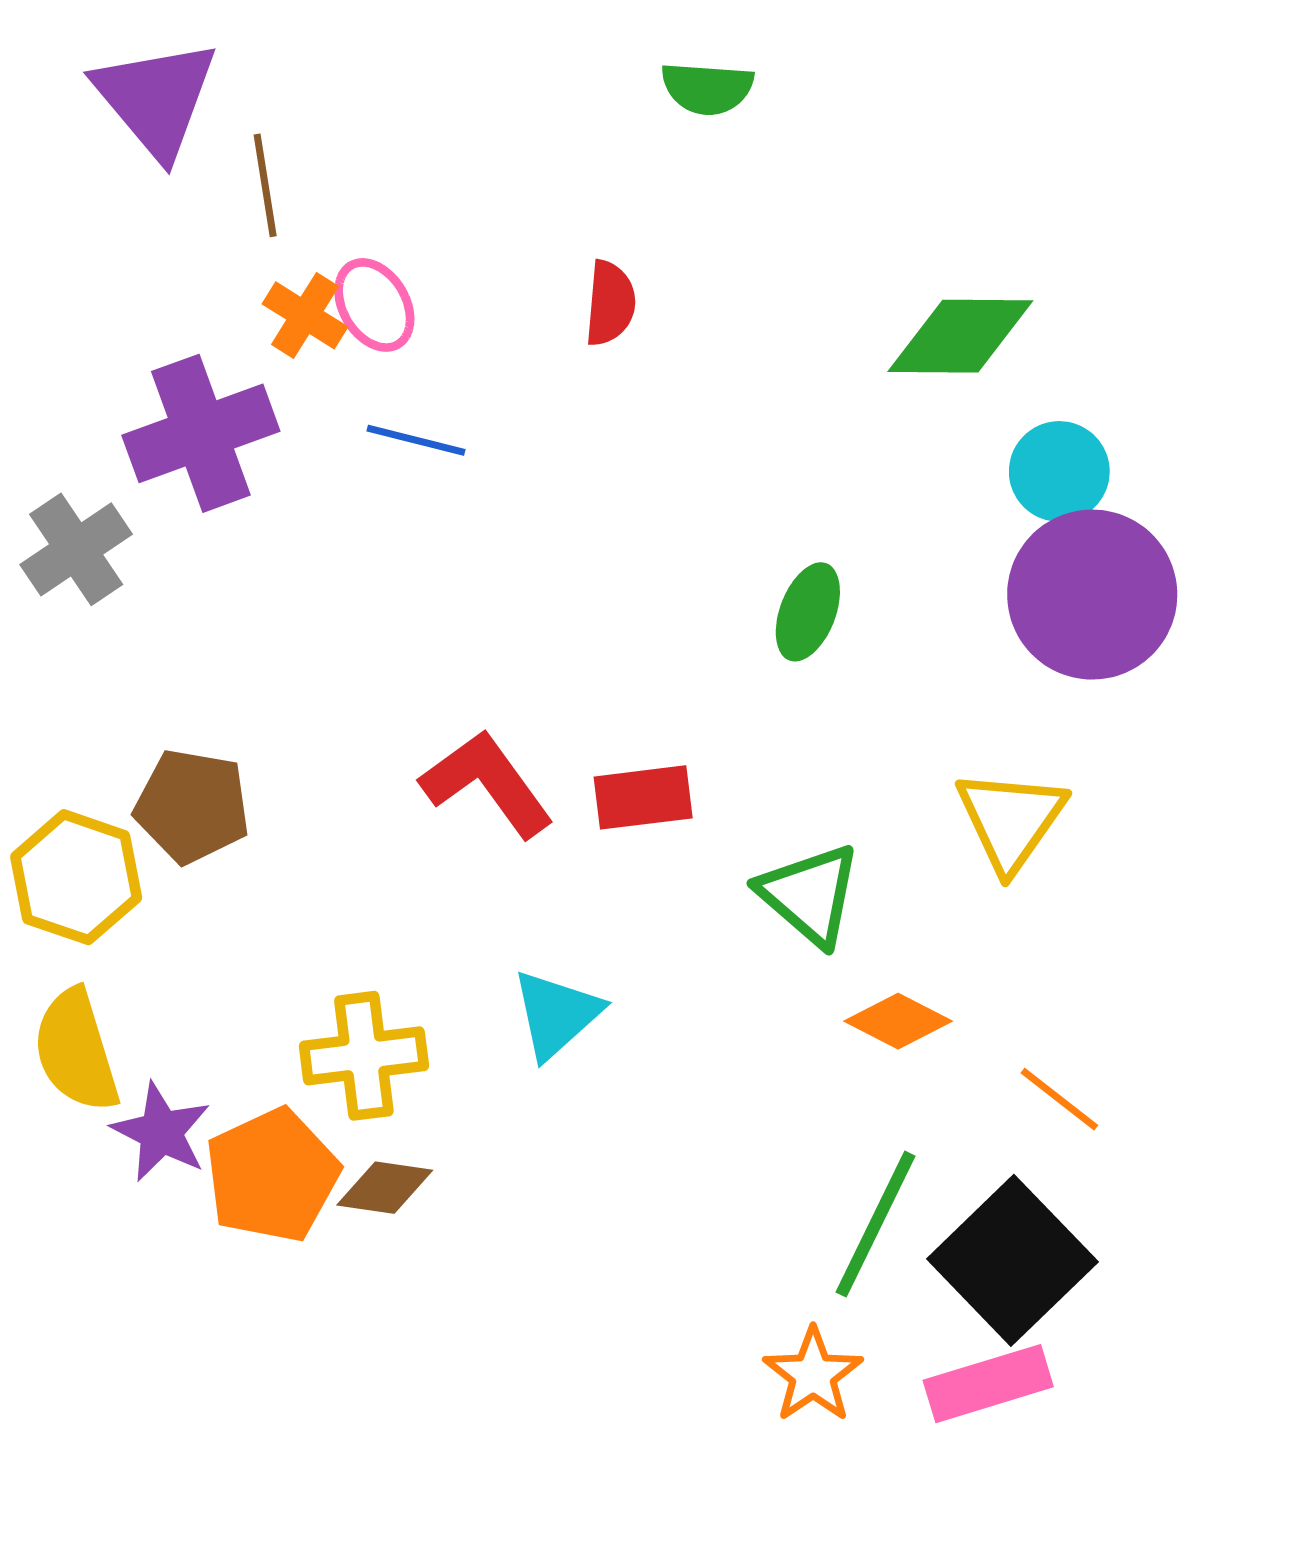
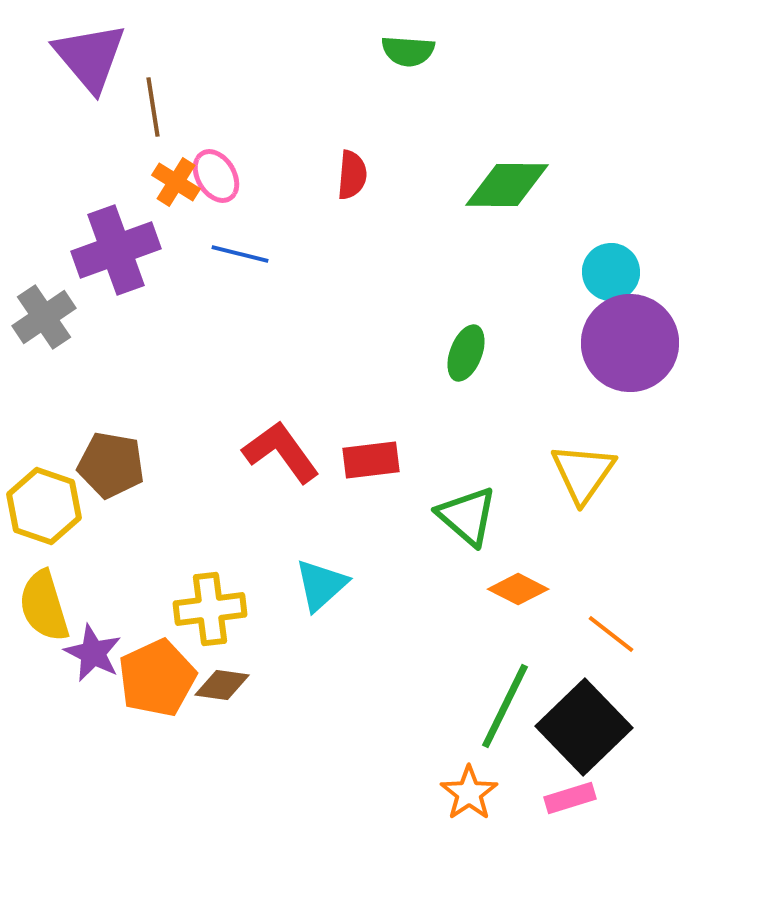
green diamond: (960, 336) -> (507, 185), moved
pink rectangle: (988, 1384) -> (570, 798), size x0.7

